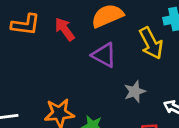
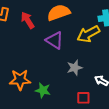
yellow arrow: (151, 43) -> (88, 34), turned 85

